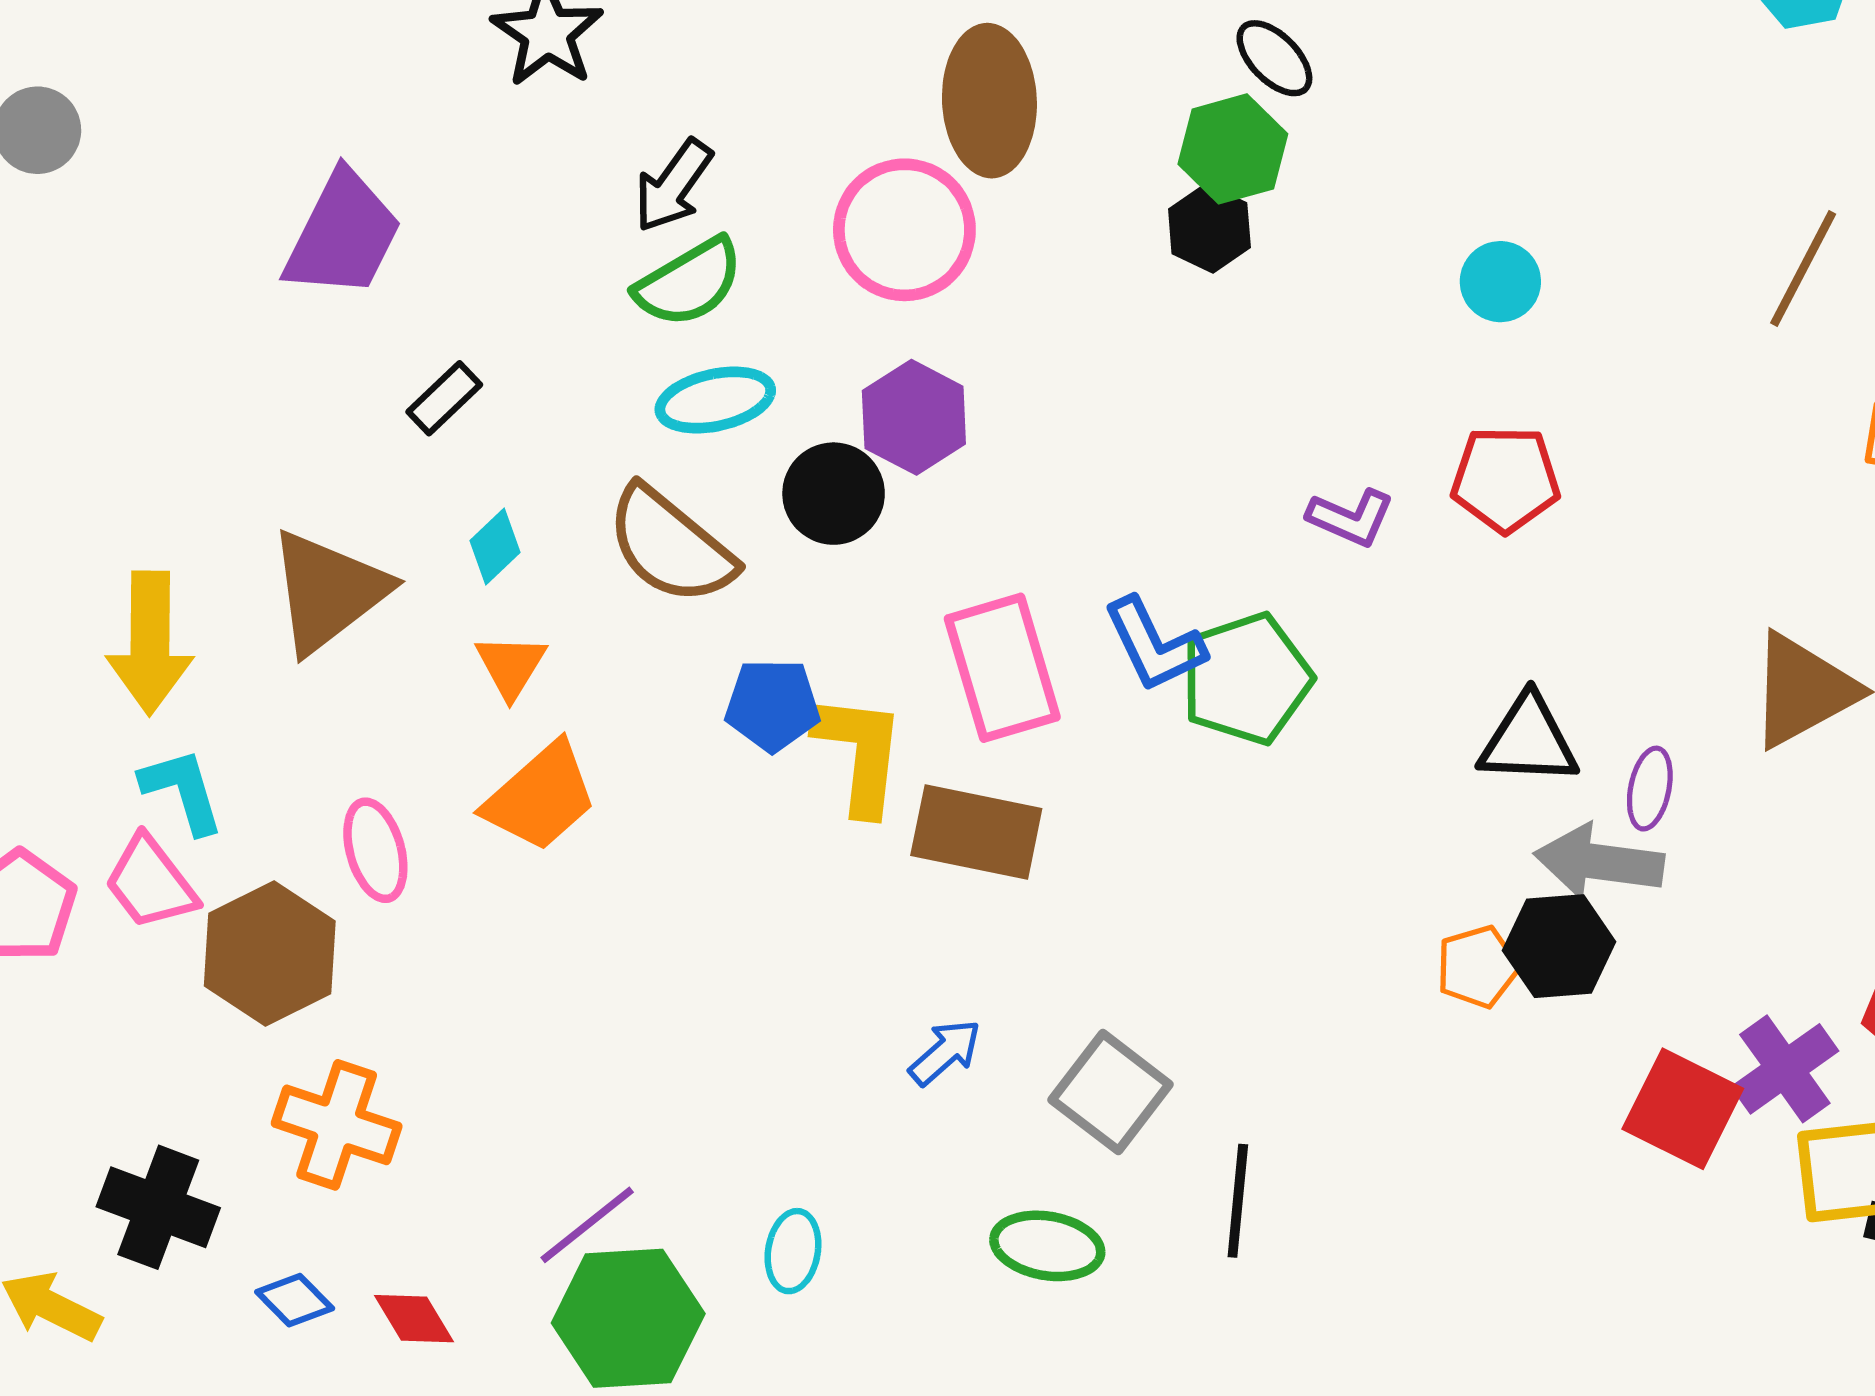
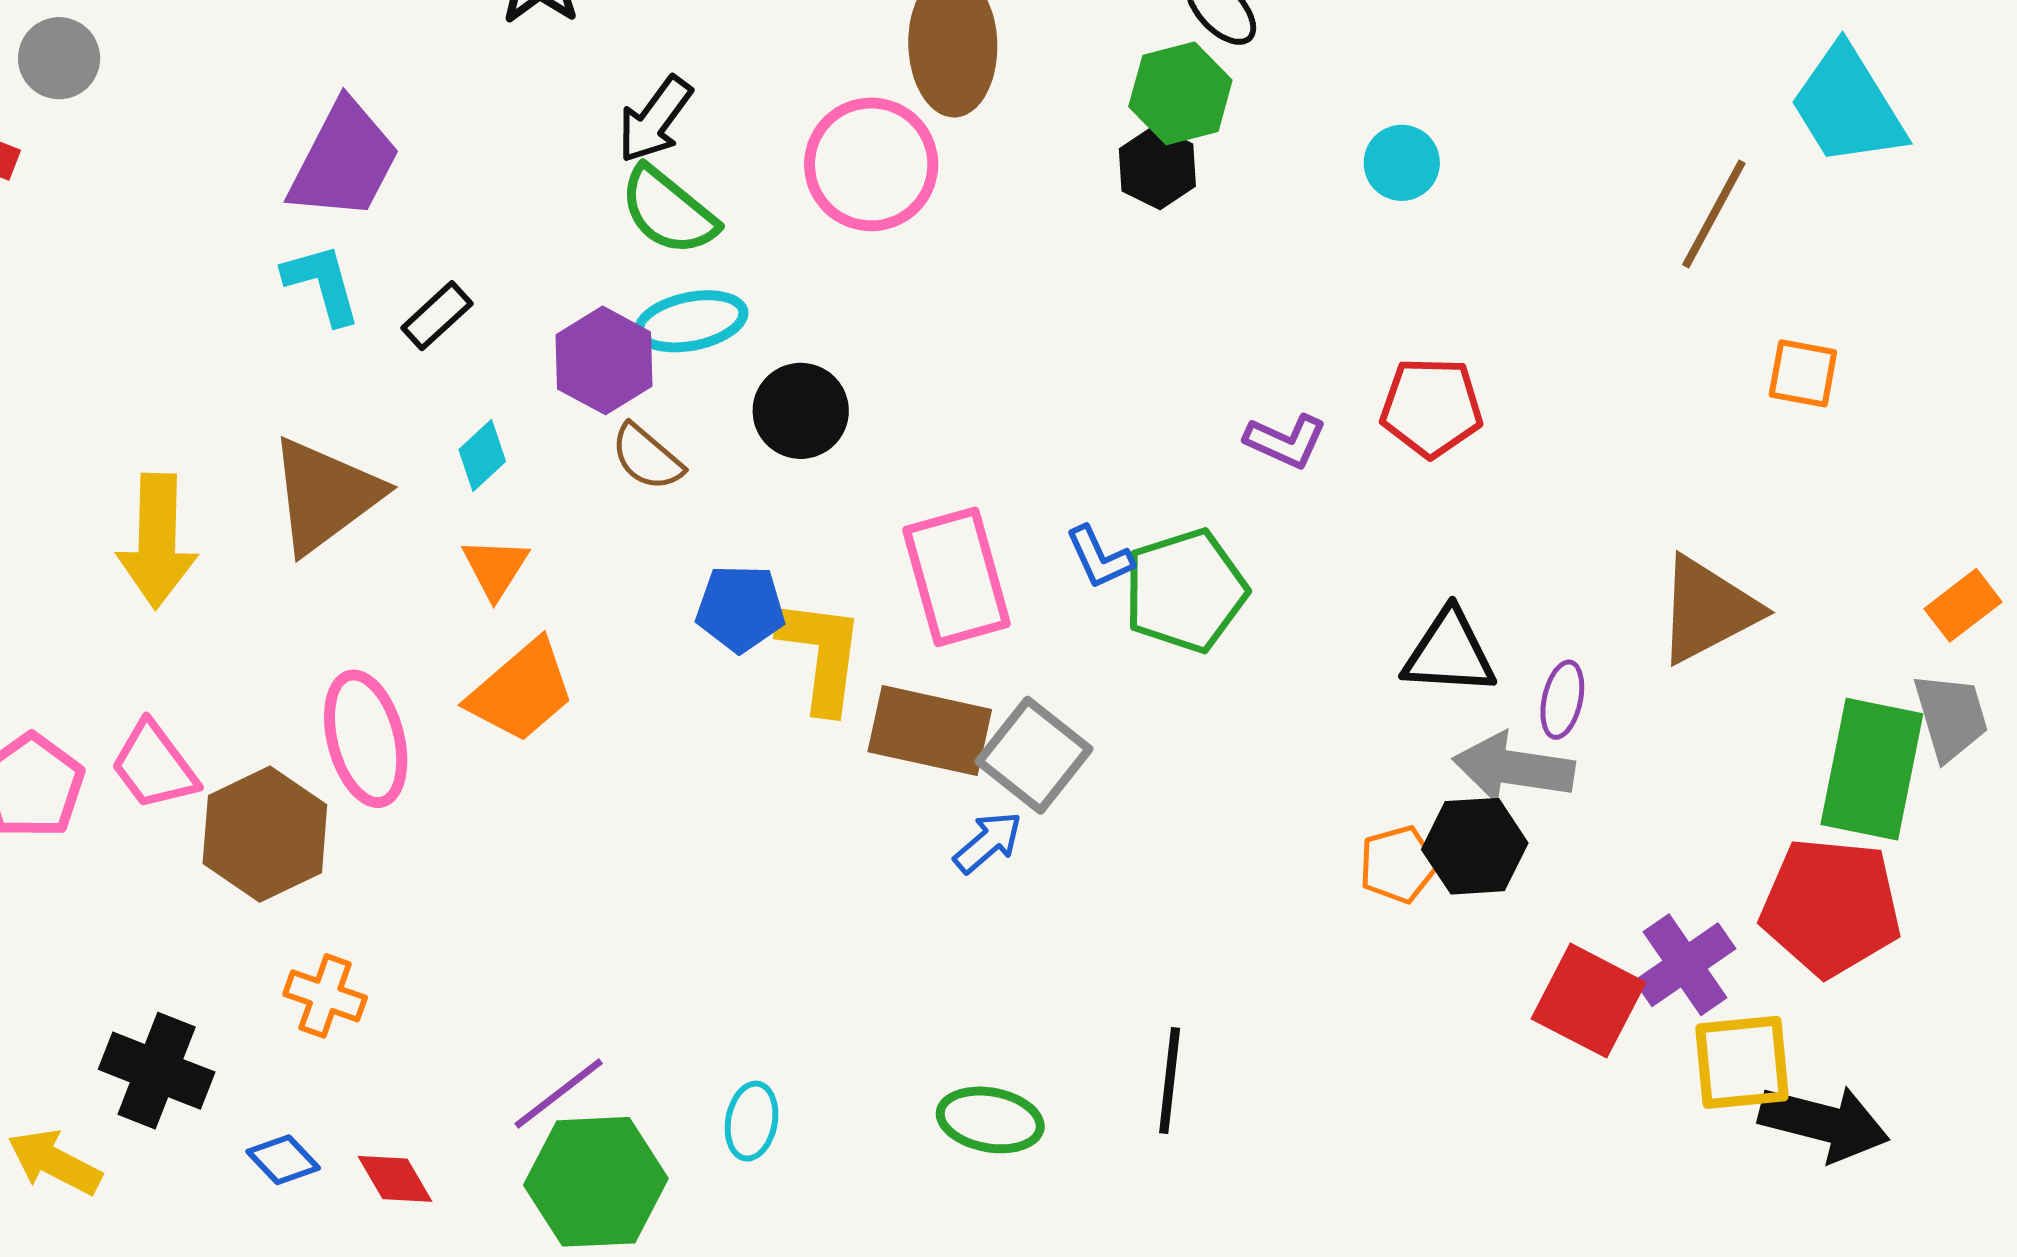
cyan circle: (1500, 282) -> (1402, 163), moved
green semicircle: (689, 283) -> (668, 211), turned 69
purple hexagon: (914, 417) -> (604, 360), moved
brown semicircle: (670, 546) -> (647, 457), size x0.6
blue L-shape: (1154, 645) -> (1099, 557), size x0.7
cyan L-shape: (182, 791) -> (322, 284), moved
pink ellipse: (375, 850) -> (366, 739), size x1.4
blue arrow: (945, 1052) -> (988, 842), moved
gray square: (1111, 1092) -> (1034, 755), moved
orange cross: (337, 1125) -> (325, 996), size x0.7

